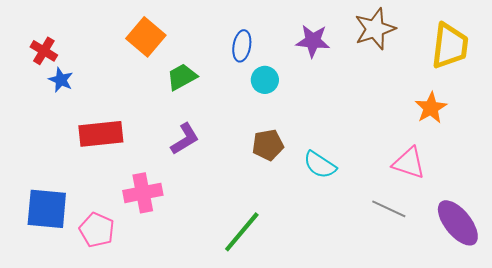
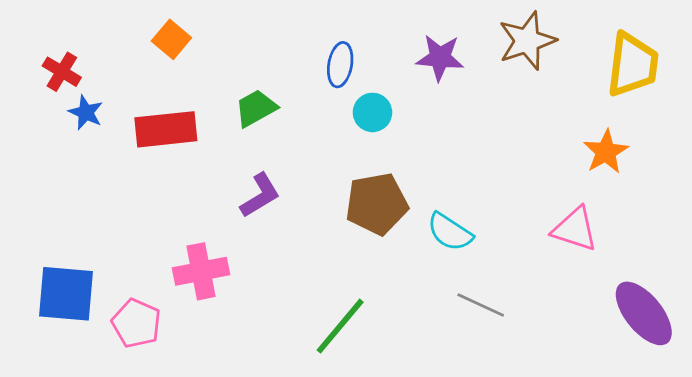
orange square: (146, 37) -> (171, 39), moved, size x0.7
red rectangle: (101, 134) -> (166, 129), moved
brown pentagon: (268, 145) -> (377, 204), size x1.4
gray line: (389, 209) -> (481, 305), moved

